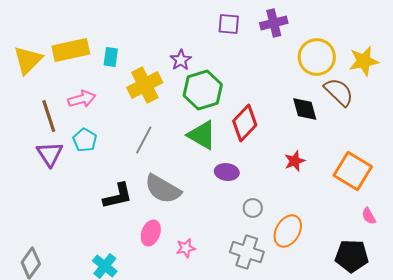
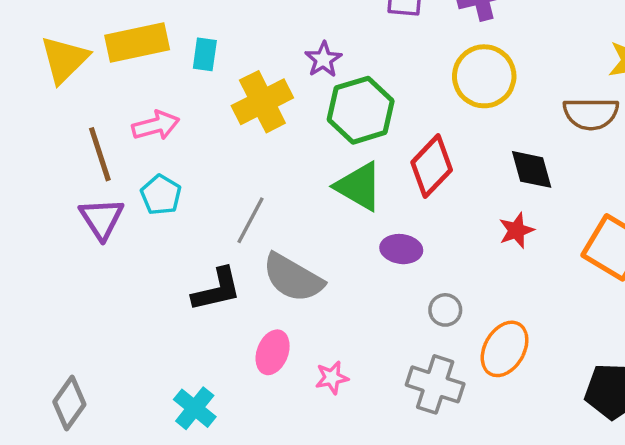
yellow circle: (317, 57) -> (484, 76), moved
brown semicircle: (339, 92) -> (591, 114), turned 136
black diamond: (305, 109) -> (532, 169), moved
gray line: (144, 140) -> (251, 220), moved

